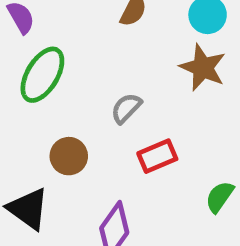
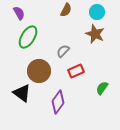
brown circle: (69, 156) -> (39, 71), size x1.5

